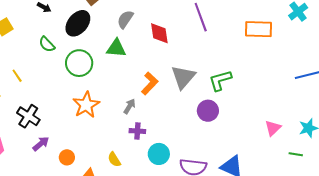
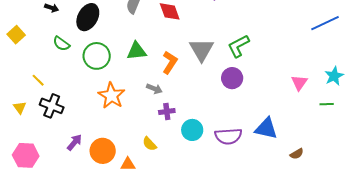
green triangle: (116, 48) -> (137, 51), moved
gray arrow: (129, 106) -> (154, 89), turned 91
black cross: (28, 116) -> (52, 106), moved
orange circle: (67, 157) -> (103, 151), size x1.6

